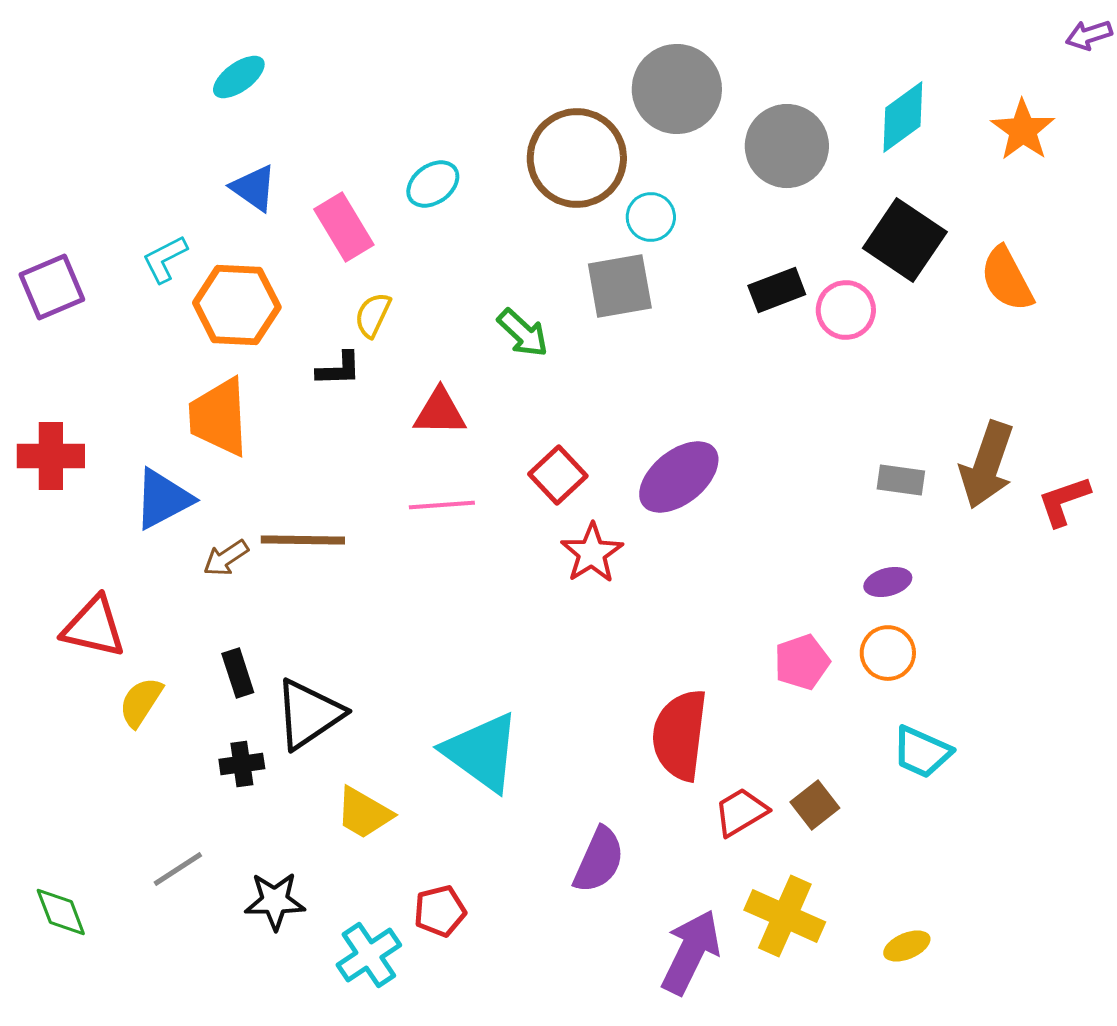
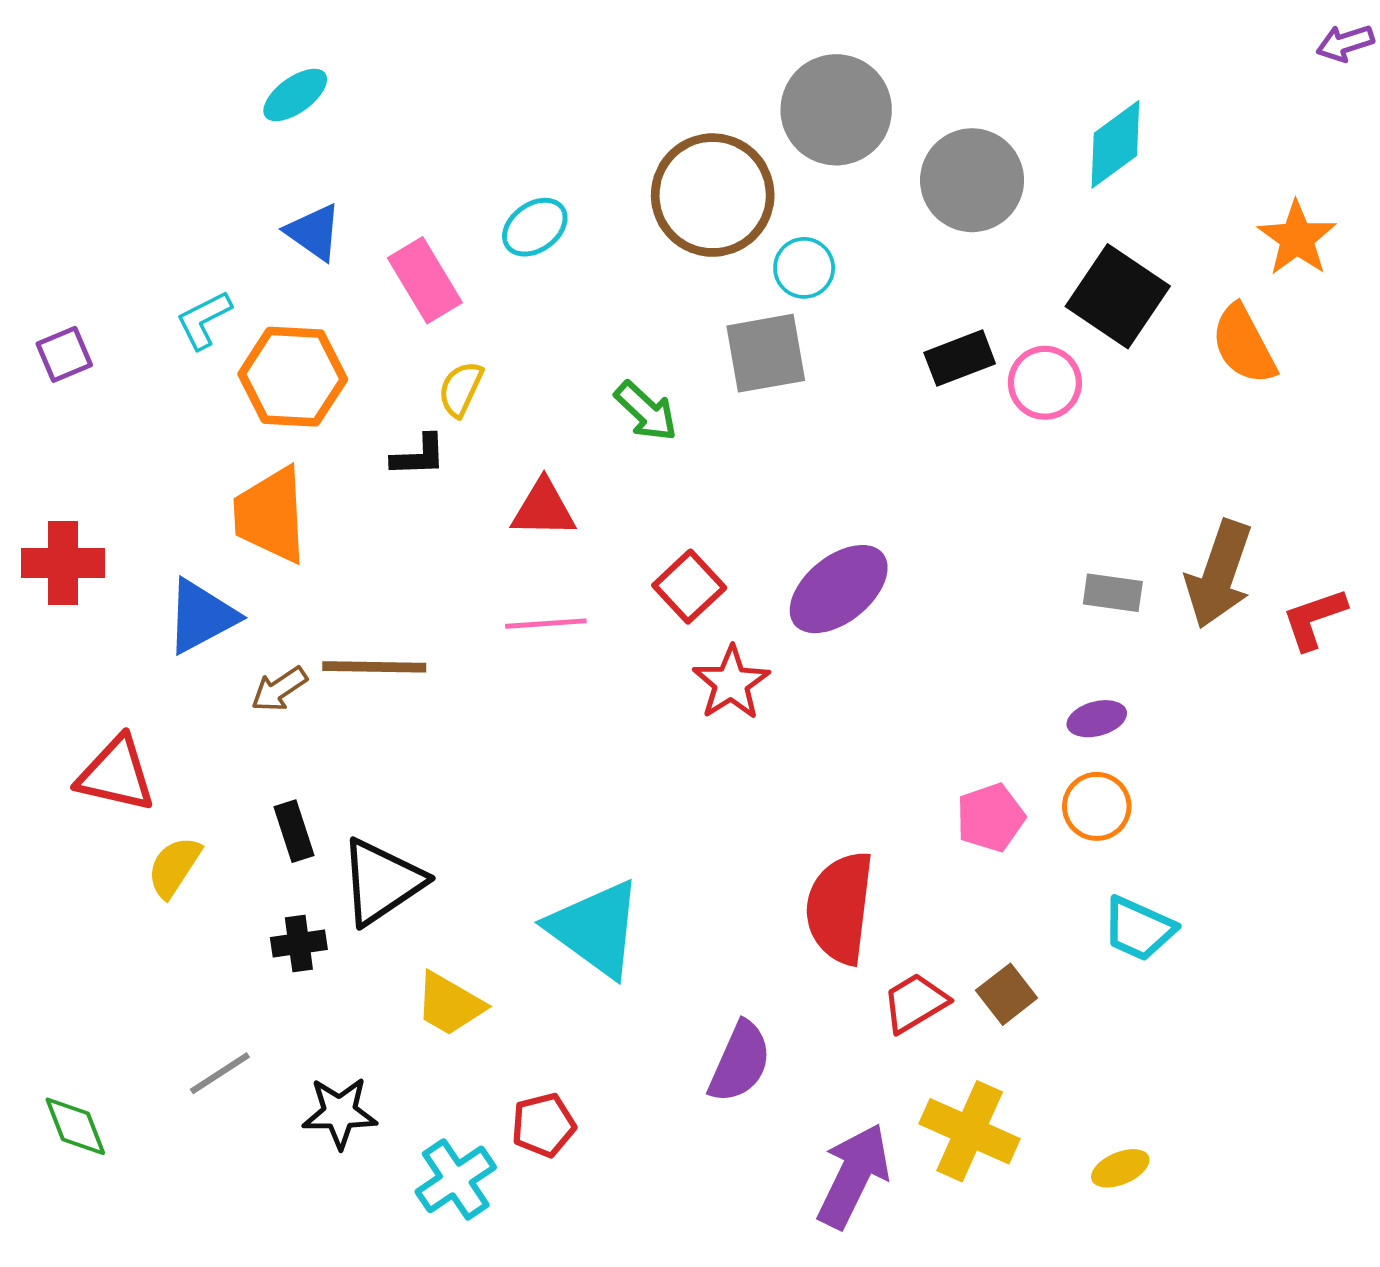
orange star: (1023, 130) -> (1297, 238), moved
purple square: (52, 287) -> (64, 354), size x0.7

